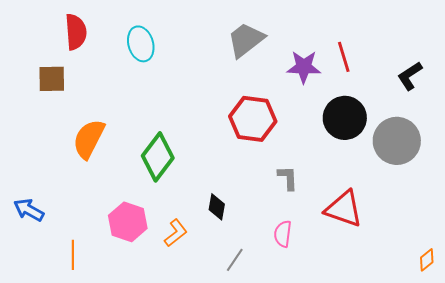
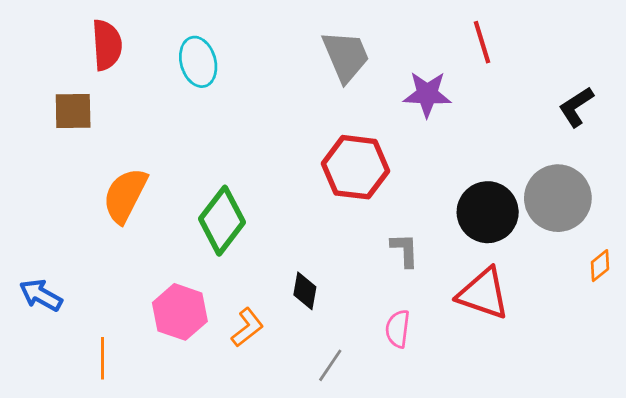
gray trapezoid: (246, 40) -> (346, 56), turned 105
red line: (344, 57) -> (482, 42), moved
black circle: (345, 118) -> (488, 212), moved
orange diamond: (427, 260) -> (600, 266), moved

